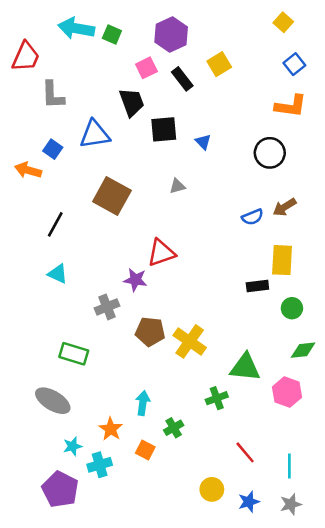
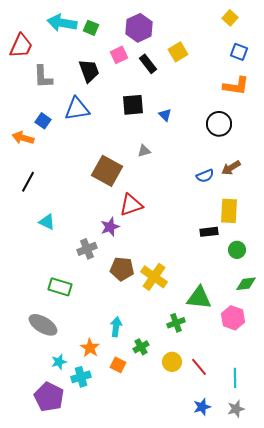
blue square: (294, 64) -> (239, 52), turned -30
black trapezoid: (132, 102) -> (89, 71), moved
brown square: (112, 196) -> (107, 171), moved
black line: (55, 224) -> (28, 182), moved
purple star: (135, 280) -> (110, 227), turned -30
yellow circle: (212, 489) -> (172, 362), moved

